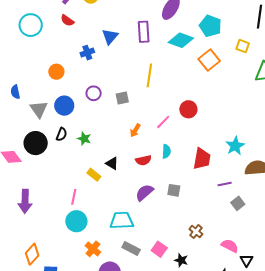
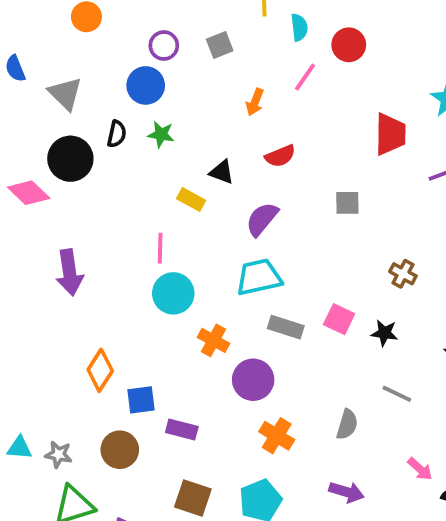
blue circle: (64, 106) -> (146, 85), moved
cyan semicircle: (166, 151) -> (299, 27), moved
purple semicircle: (144, 193) -> (262, 219), moved

